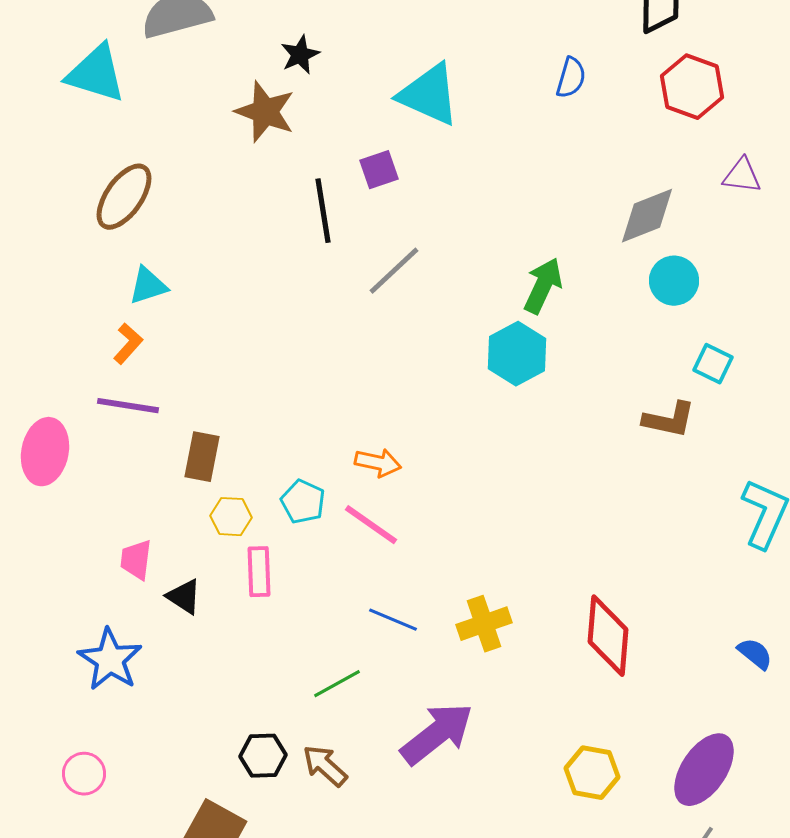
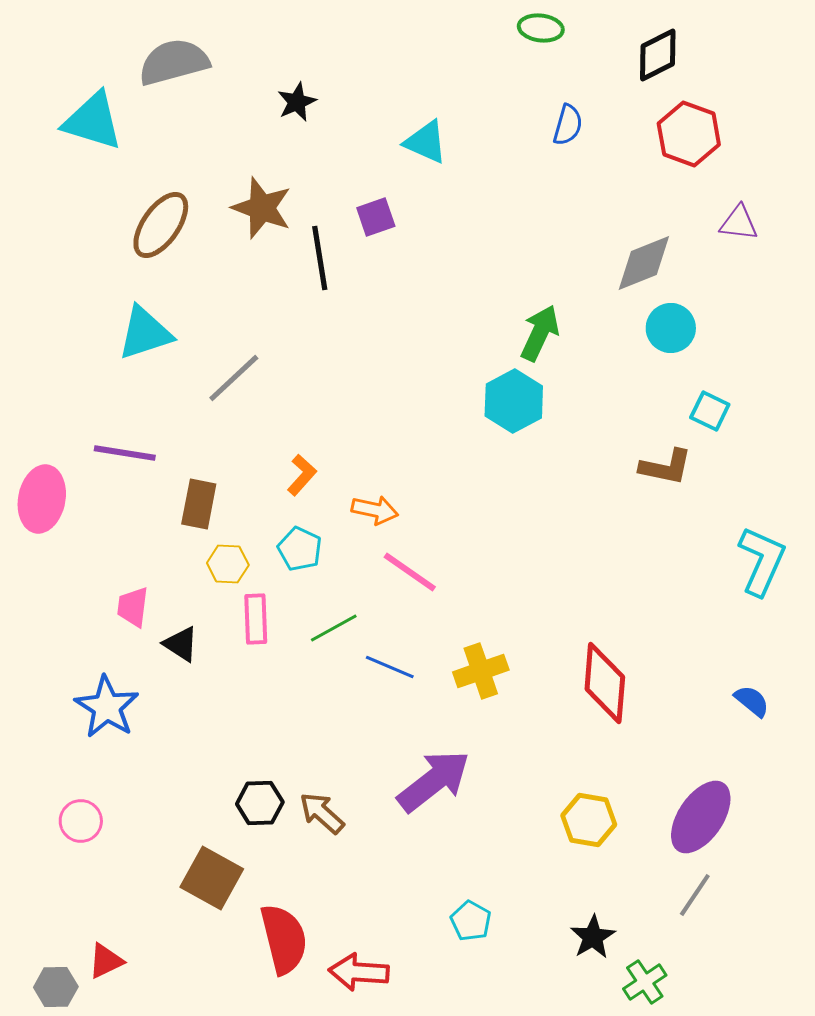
cyan triangle: (429, 95) -> (426, 142), size x0.7
brown star: (265, 112) -> (262, 208), moved
brown ellipse: (124, 197) -> (161, 225), moved
gray line: (394, 271) -> (234, 378), moved
cyan triangle: (148, 286) -> (145, 333), size x1.4
orange L-shape: (128, 344) -> (302, 475), moved
pink line: (371, 525) -> (410, 572), moved
green line: (337, 684) -> (334, 628), moved

